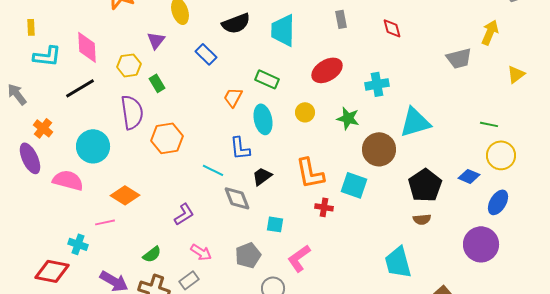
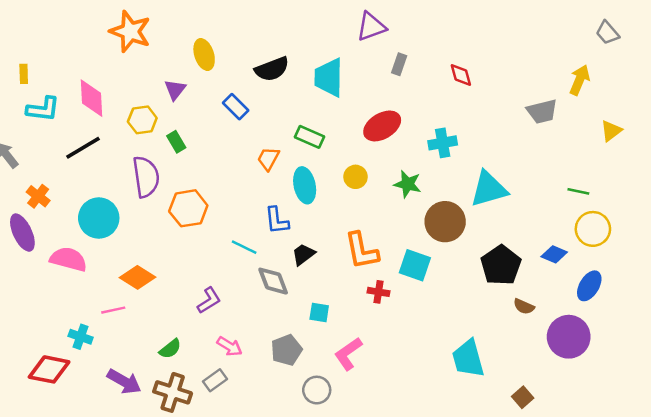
gray rectangle: (341, 19) -> (399, 64), turned 30
brown semicircle: (422, 219) -> (524, 306), moved, turned 30

